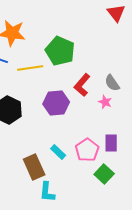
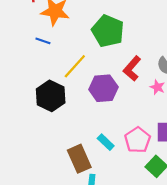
yellow line: (30, 68) -> (75, 66), moved, turned -40

